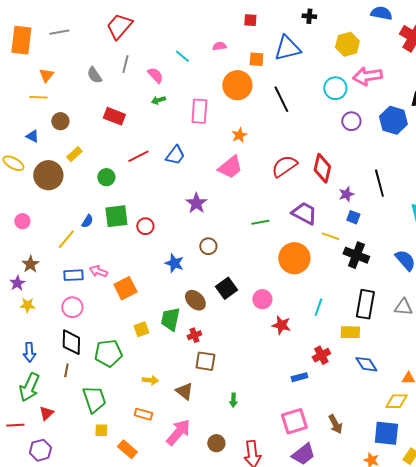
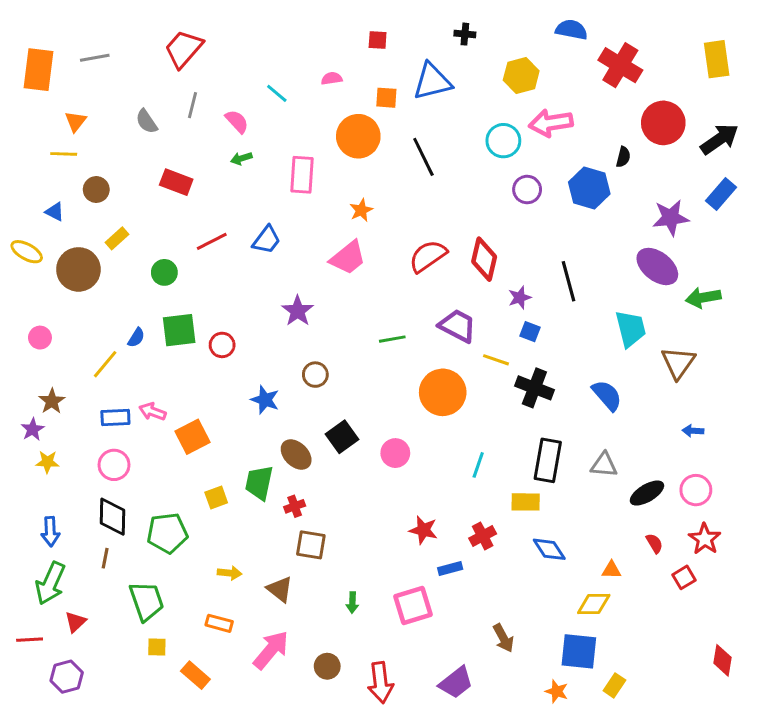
red star: (281, 325) -> (423, 530), moved
pink square: (294, 421) -> (413, 606), moved

